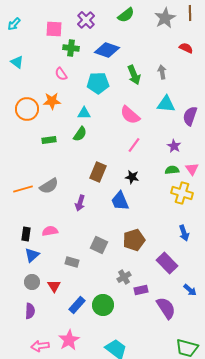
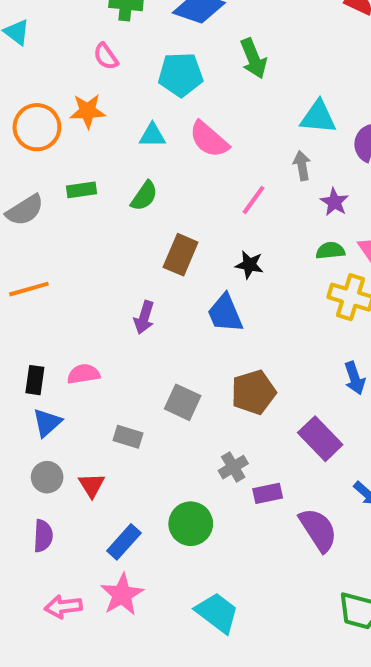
gray arrow: (162, 72) -> (302, 166), moved
pink semicircle: (130, 115) -> (209, 139), moved
green semicircle: (80, 134) -> (144, 196), moved
gray semicircle: (49, 186) -> (25, 210), moved
blue rectangle: (77, 305) -> (124, 542), moved

